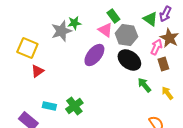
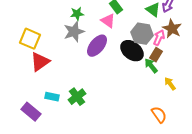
gray star: (61, 31) -> (74, 32), moved
gray hexagon: (126, 35) -> (142, 34), moved
brown rectangle: (163, 64) -> (156, 55), moved, turned 48
red triangle: (37, 71) -> (40, 62), size x1.5
green arrow: (144, 85) -> (151, 66), moved

